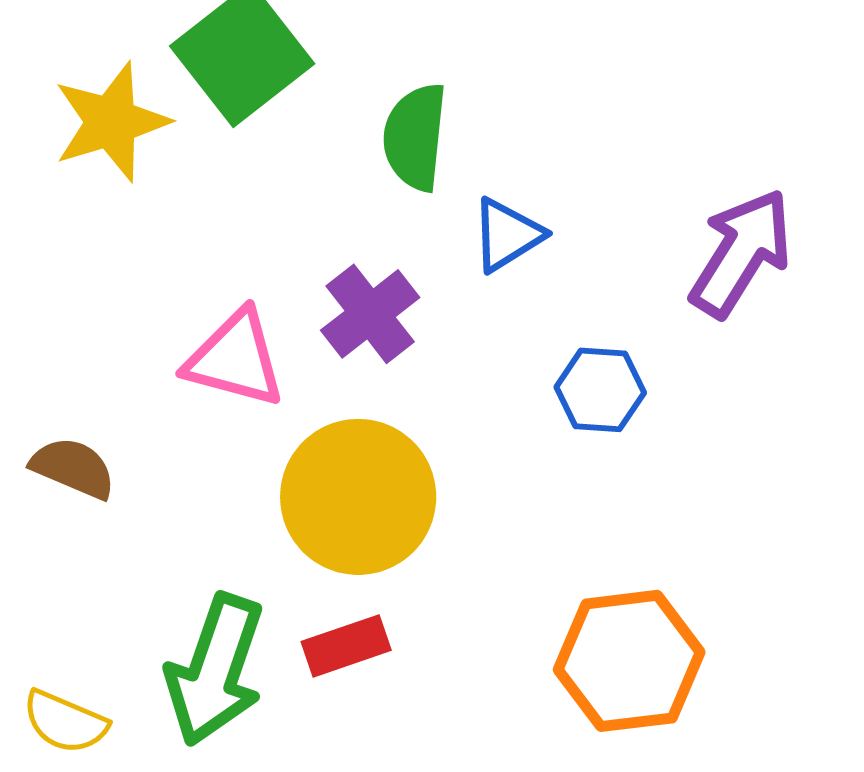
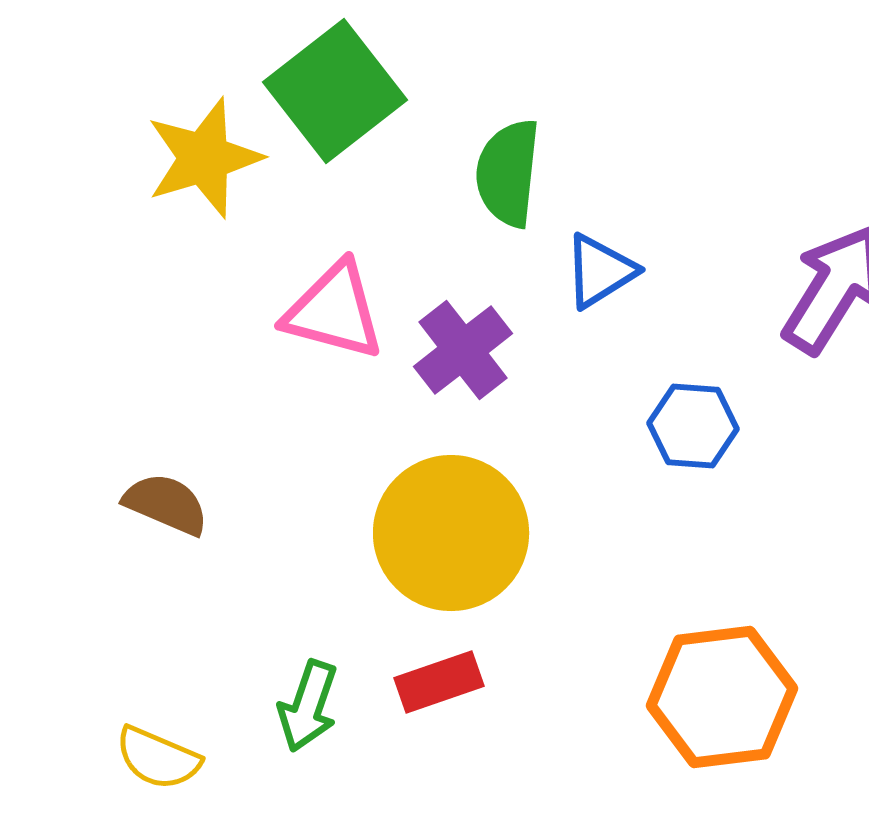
pink triangle: (235, 359) -> (334, 311), moved
green arrow: (215, 670) -> (308, 706), size x0.6

